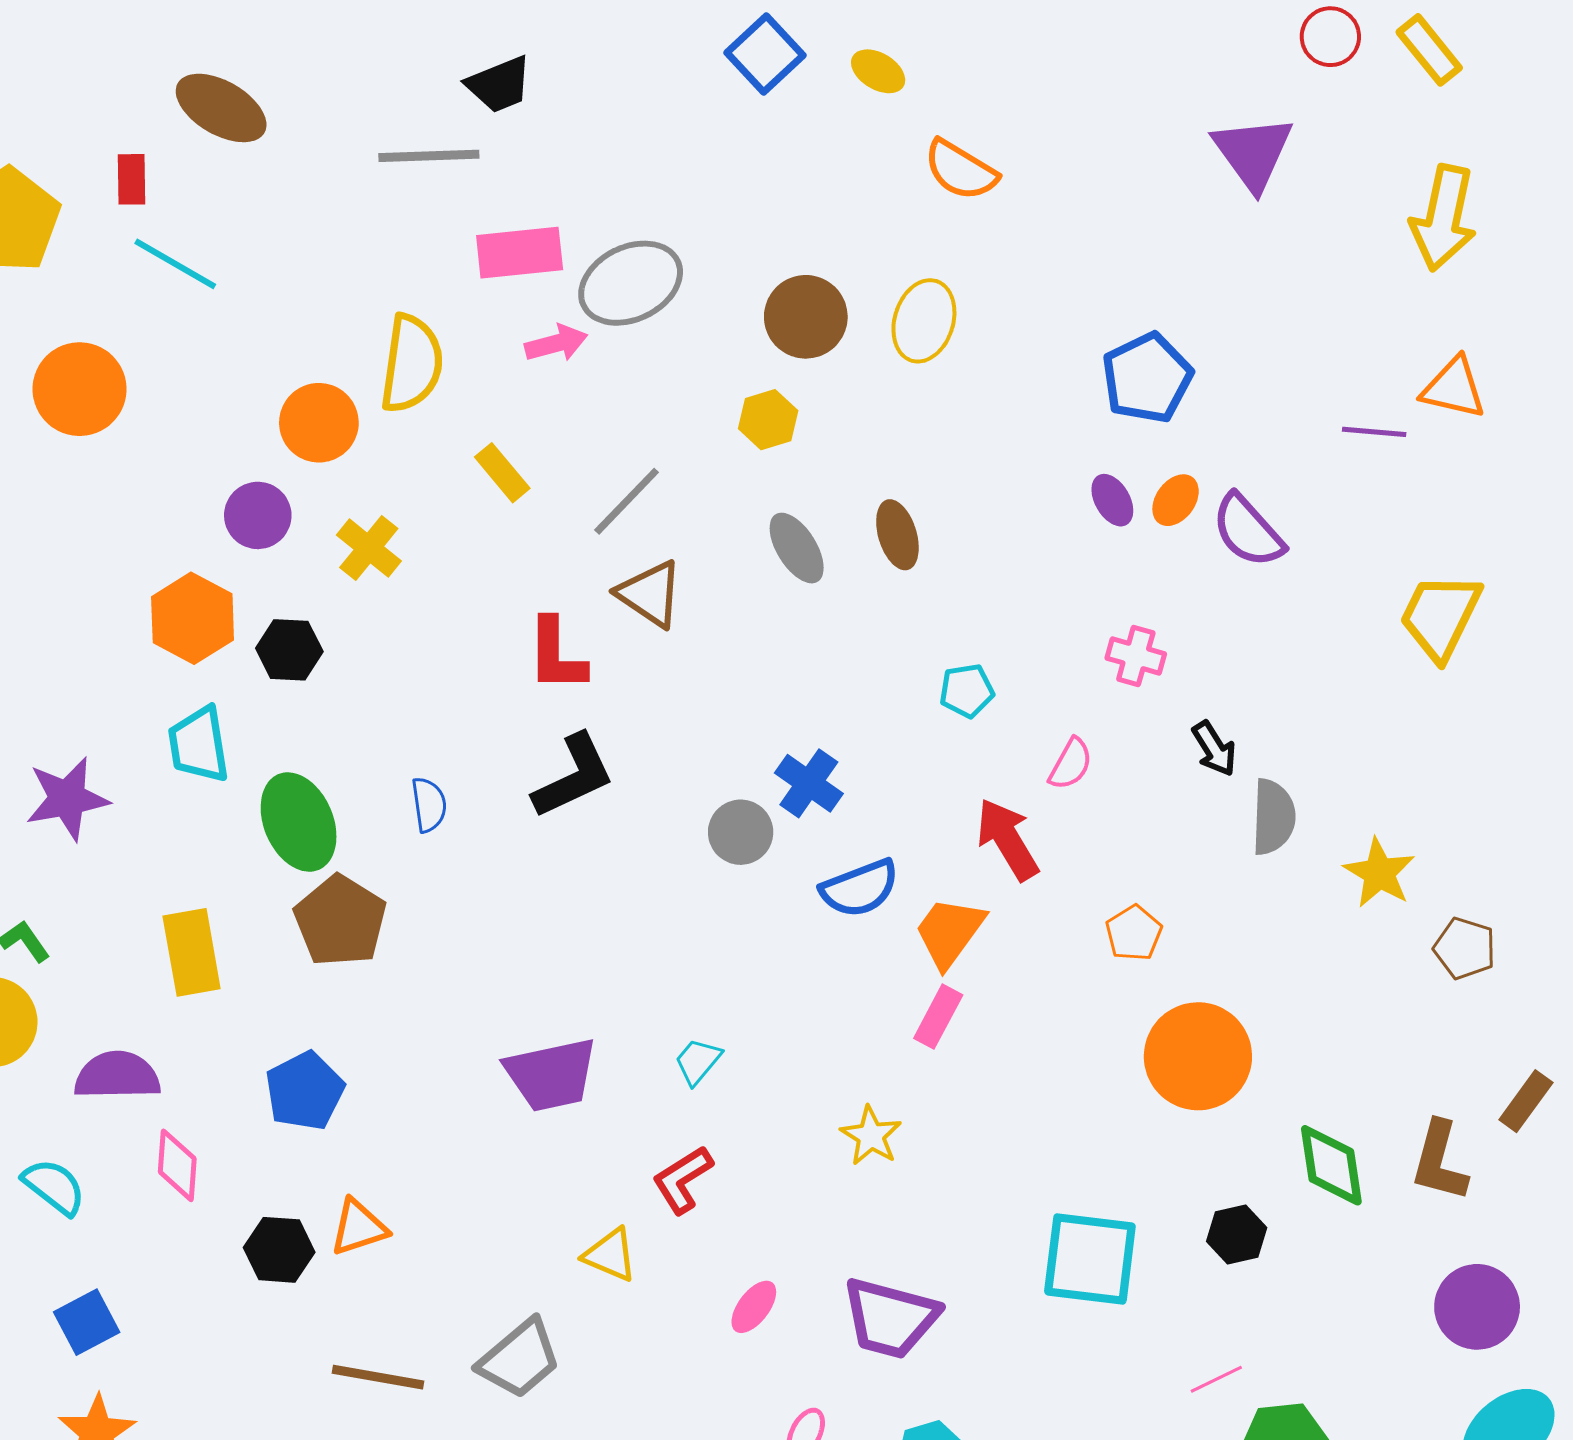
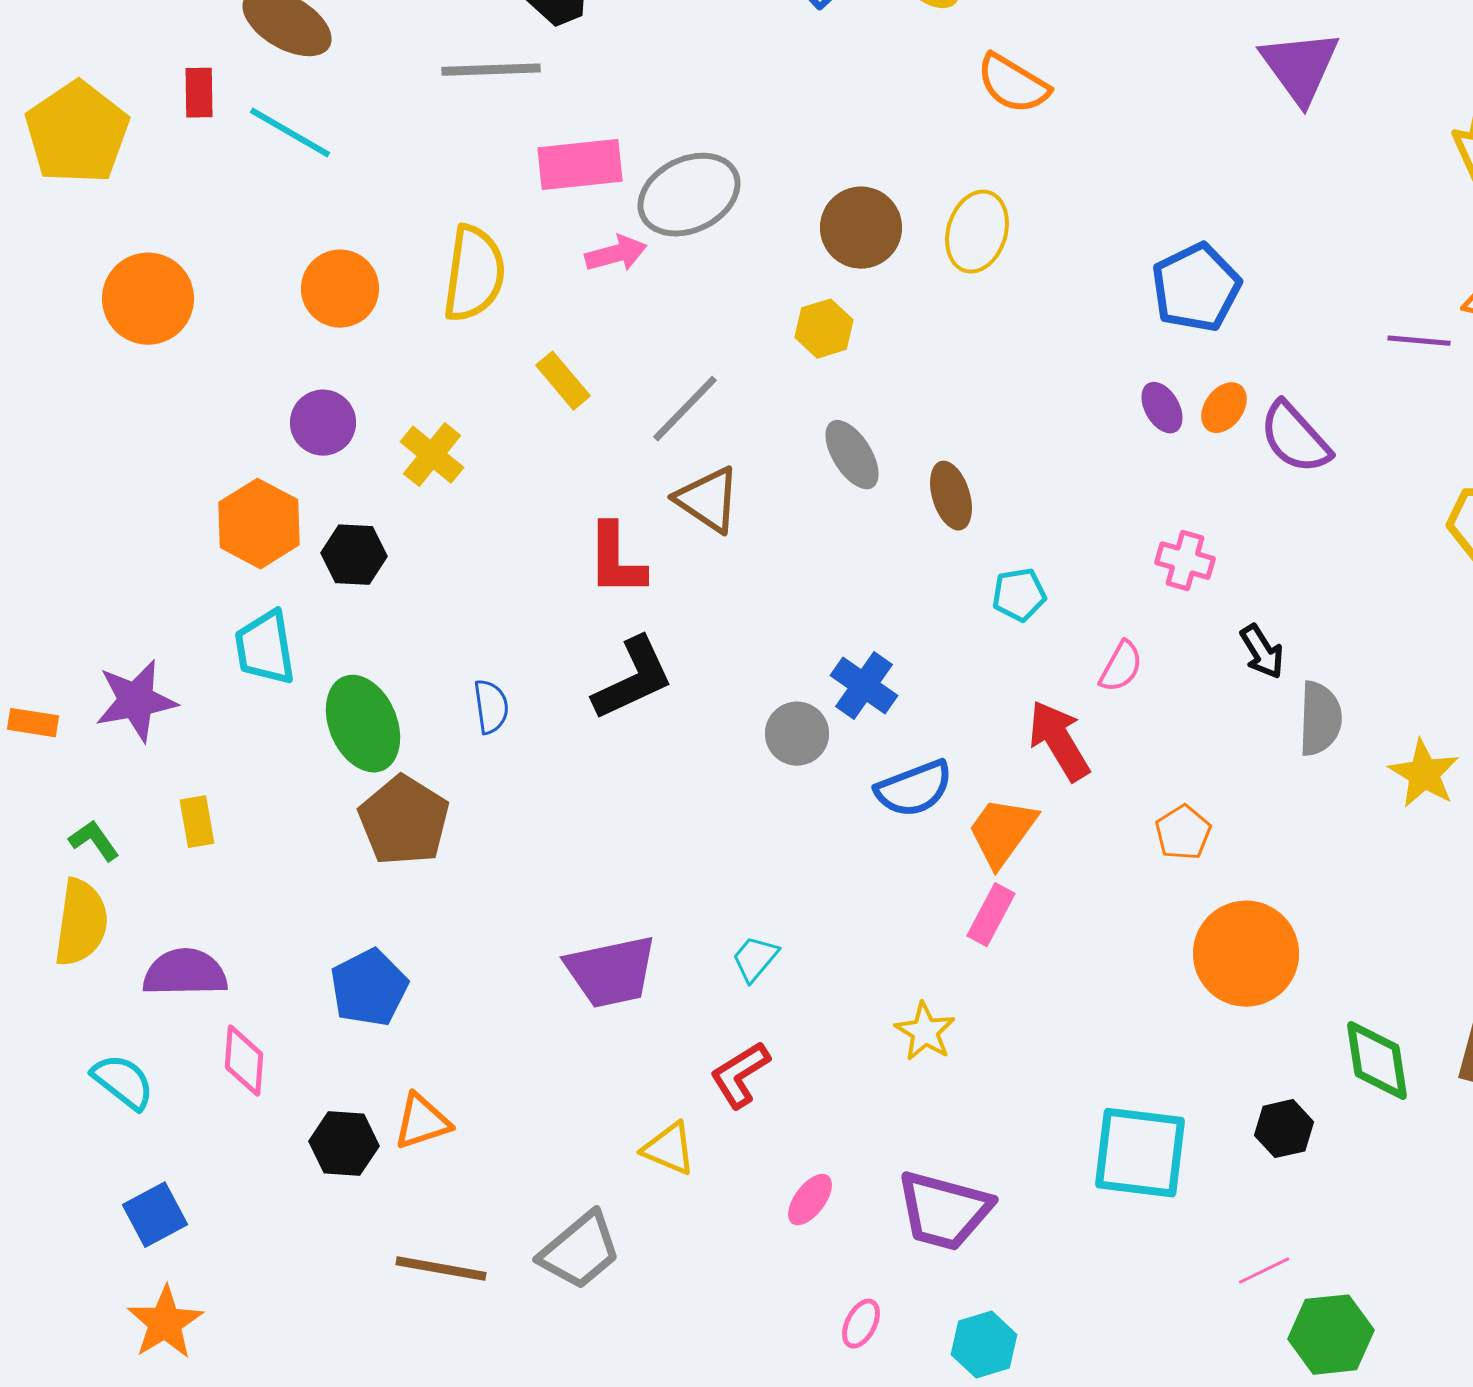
cyan line: (175, 264) -> (290, 133), moved
orange circle: (319, 423) -> (340, 289), moved
brown ellipse: (897, 535) -> (951, 496), moved
yellow rectangle: (192, 952) -> (197, 822), moved, size x0.6

